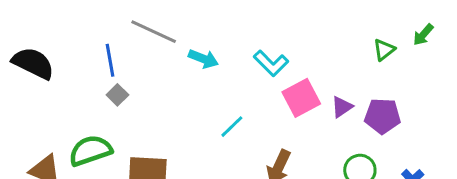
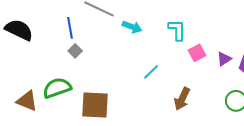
cyan L-shape: (271, 63) -> (177, 30), turned -135
pink square: (301, 98) -> (197, 53), size x0.7

